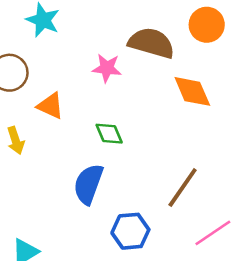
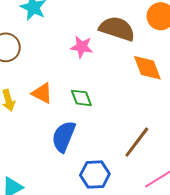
orange triangle: (50, 106) -> (42, 93), moved

